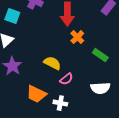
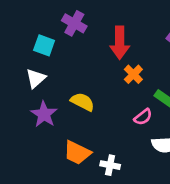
yellow semicircle: (52, 63) -> (83, 102), moved
pink semicircle: (66, 79) -> (143, 117), moved

